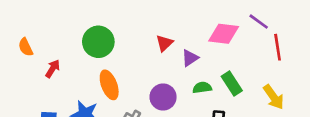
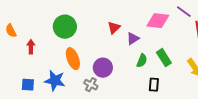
red arrow: (53, 69) -> (31, 47), turned -32
green semicircle: (202, 88) -> (142, 61), turned 120
purple circle: (163, 97) -> (103, 68), moved

